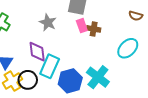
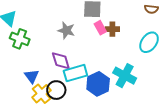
cyan rectangle: (50, 66) -> (75, 73), turned 60

